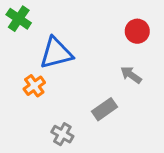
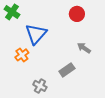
red circle: (137, 31) -> (77, 14), moved
blue triangle: (56, 53) -> (36, 34), turned -35

